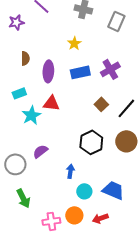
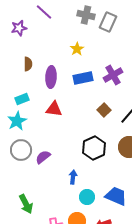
gray rectangle: (116, 21) -> (108, 22), moved
cyan star: (31, 115) -> (17, 121), moved
gray circle: (15, 164) -> (21, 150), moved

